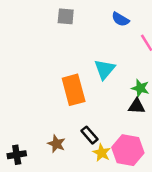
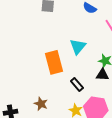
black rectangle: (90, 135) -> (77, 85), moved

